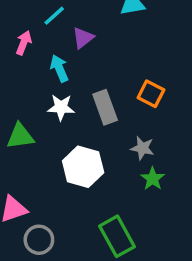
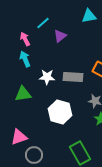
pink arrow: (24, 43) -> (25, 39), turned -48
cyan arrow: (59, 68) -> (25, 59), moved
gray rectangle: (105, 107) -> (73, 77), turned -66

